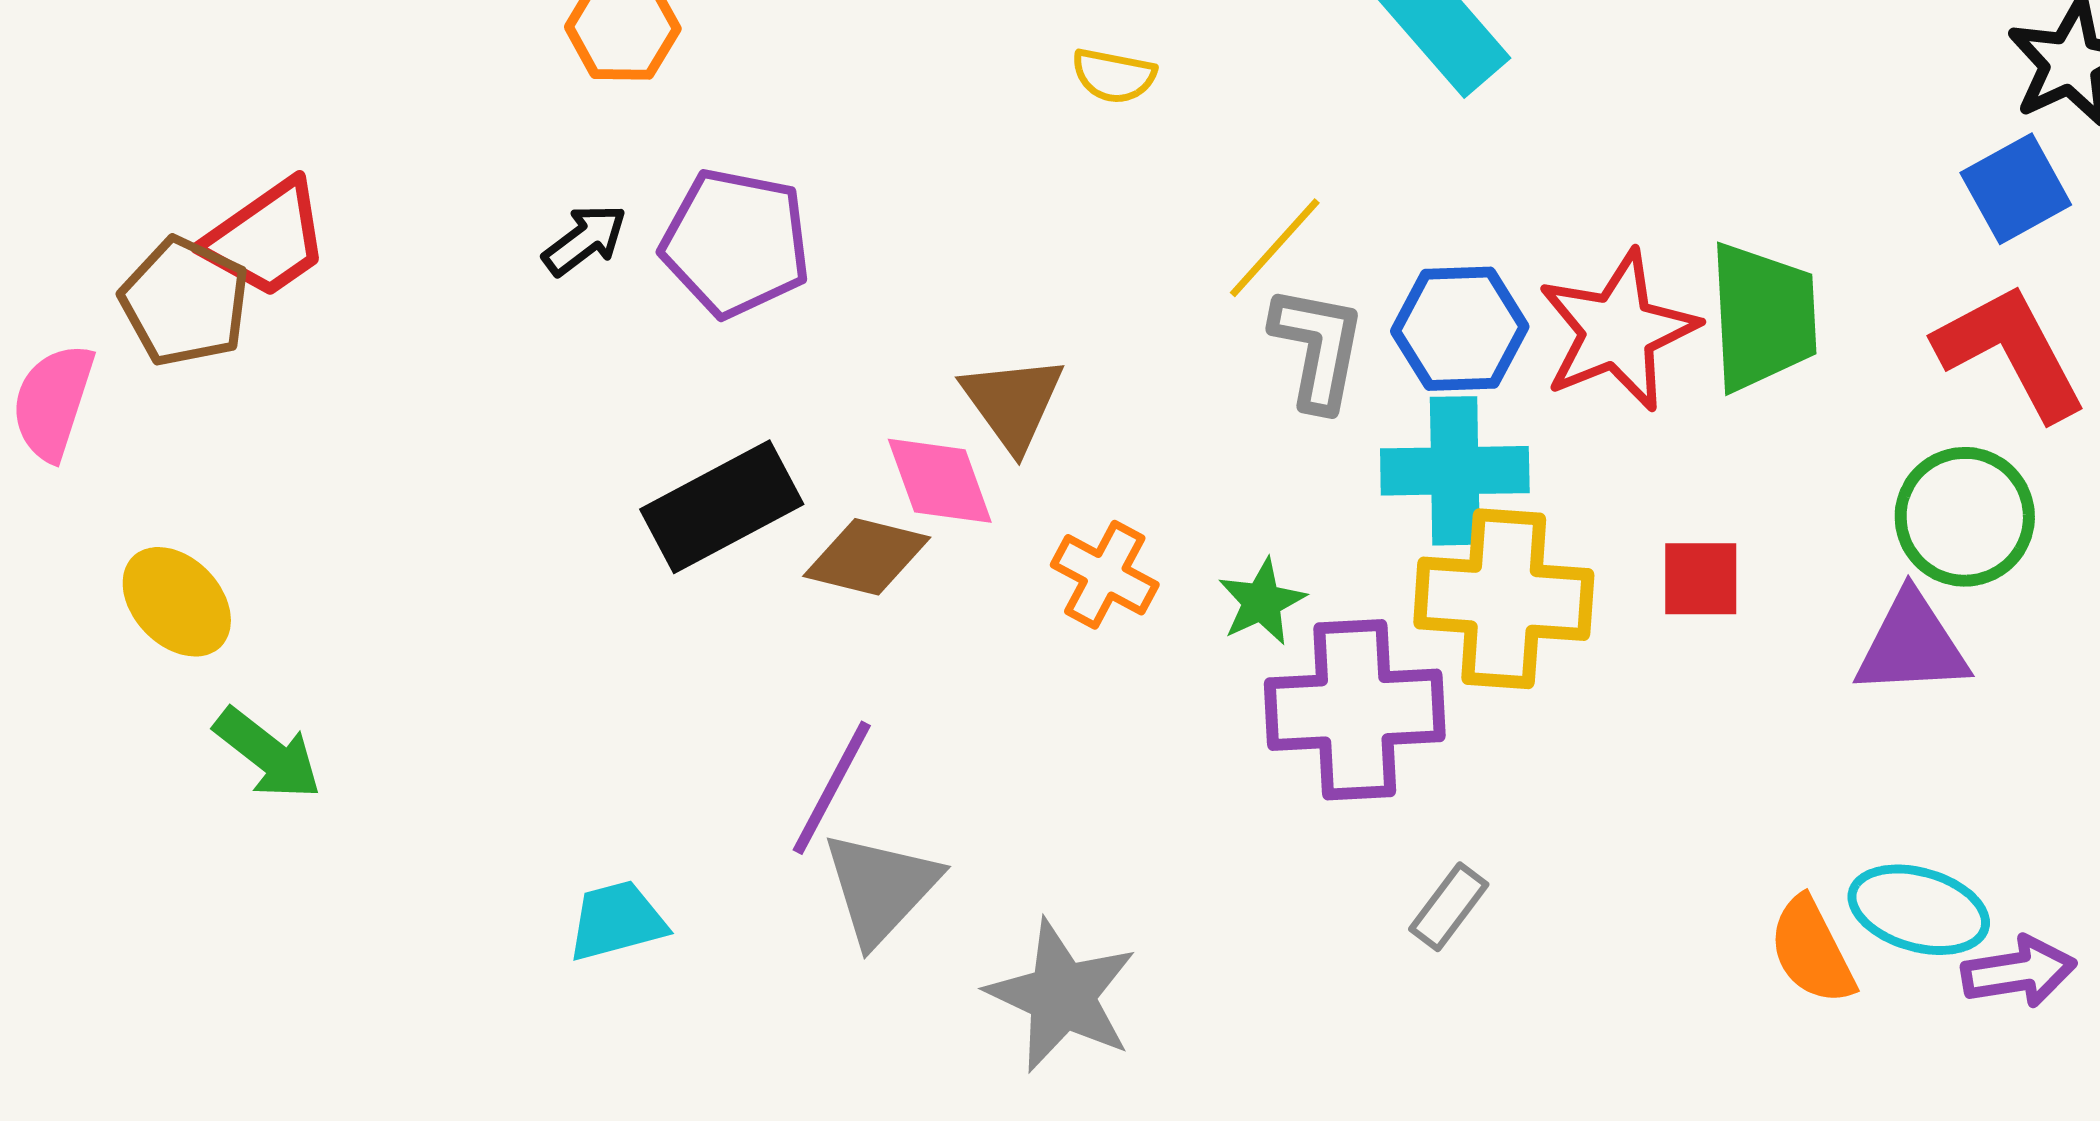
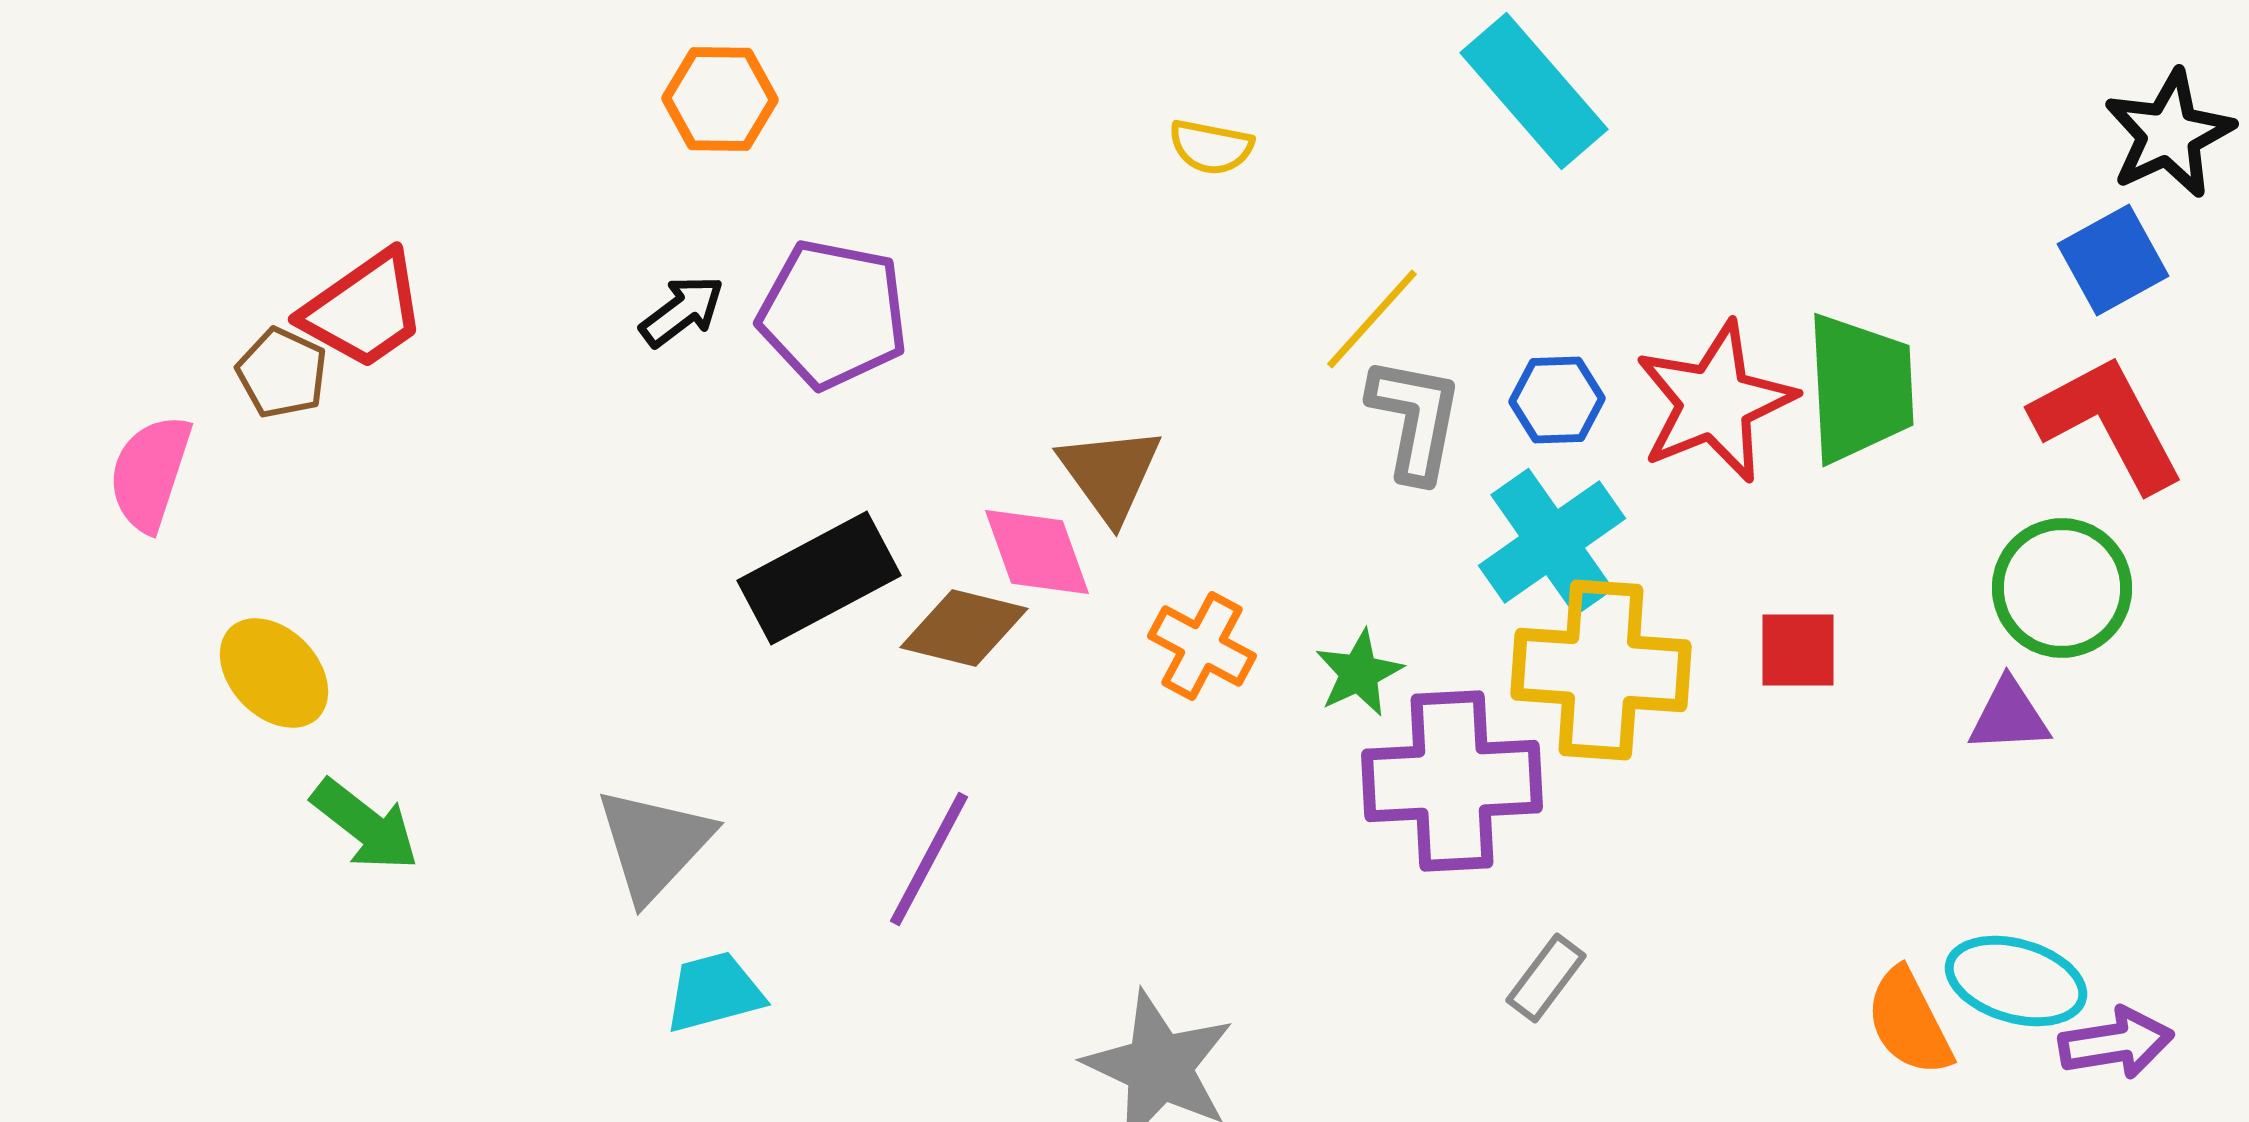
brown pentagon: (185, 302) -> (282, 373), size x0.7
blue hexagon: (1460, 329) -> (1557, 400), size x0.7
cyan cross: (1455, 471) -> (1552, 542), turned -34
purple triangle: (1912, 645) -> (2009, 716), size x0.7
gray triangle: (881, 888) -> (654, 844), moved

